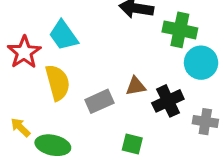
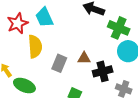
gray rectangle: (99, 101) -> (59, 63), turned -54

